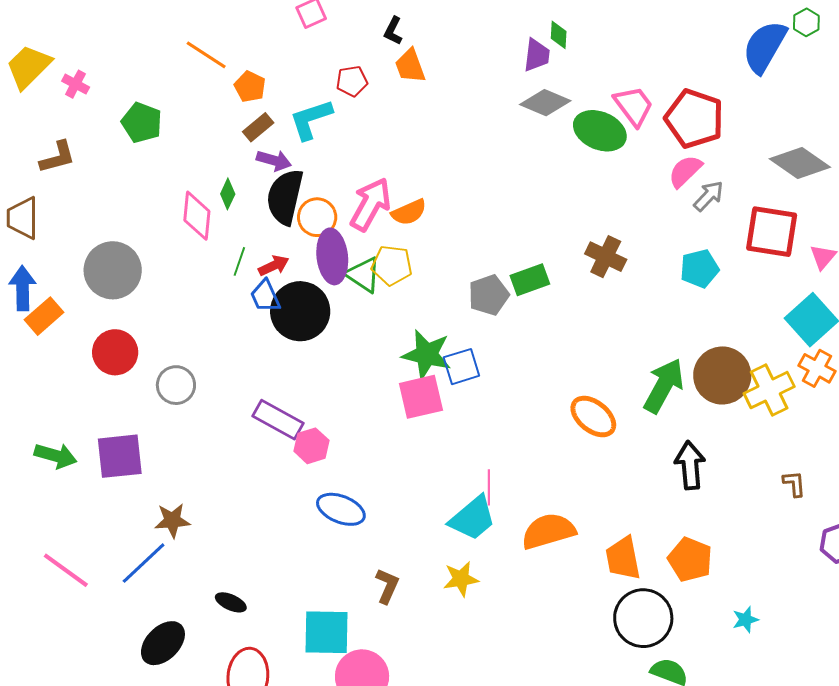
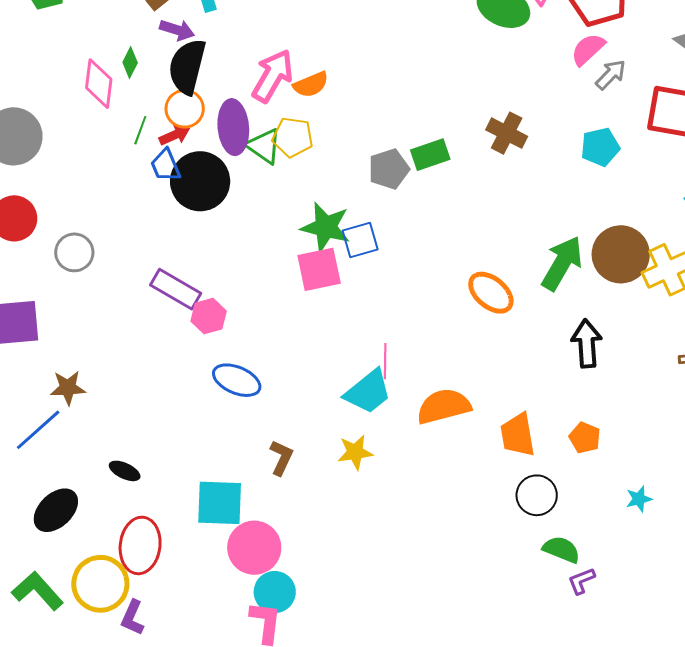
orange circle: (317, 217) -> (185, 109), moved
orange pentagon: (690, 559) -> (585, 438), size x0.7
black circle: (643, 618) -> (537, 495), size x0.7

